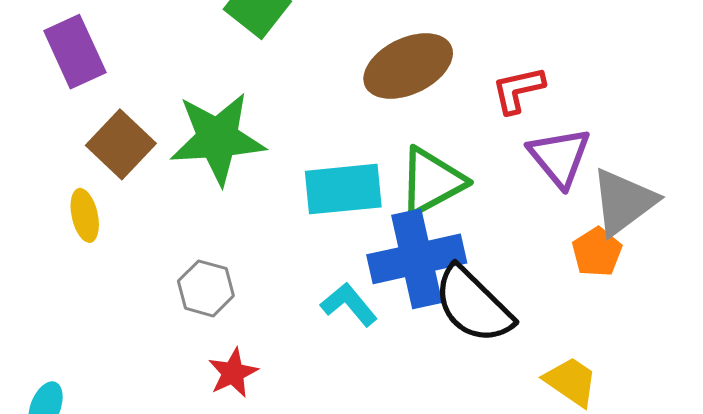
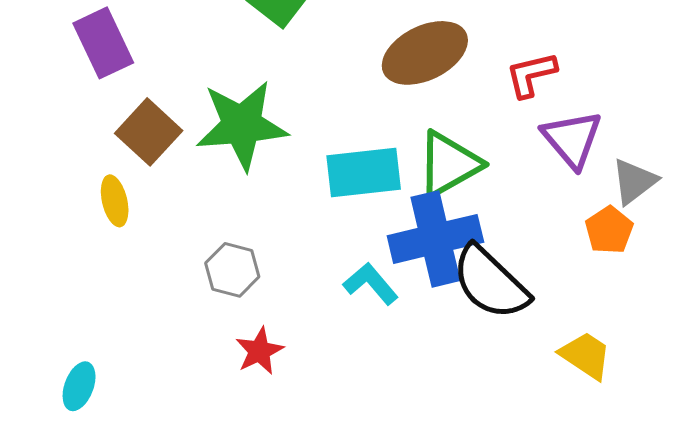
gray triangle: (623, 202) -> (634, 181), size x0.7

